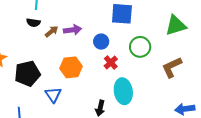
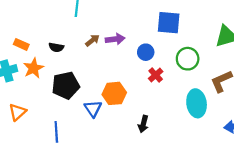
black semicircle: (33, 23) -> (56, 47), moved
orange hexagon: (71, 67) -> (114, 93), moved
cyan ellipse: (123, 91) -> (197, 103), moved

